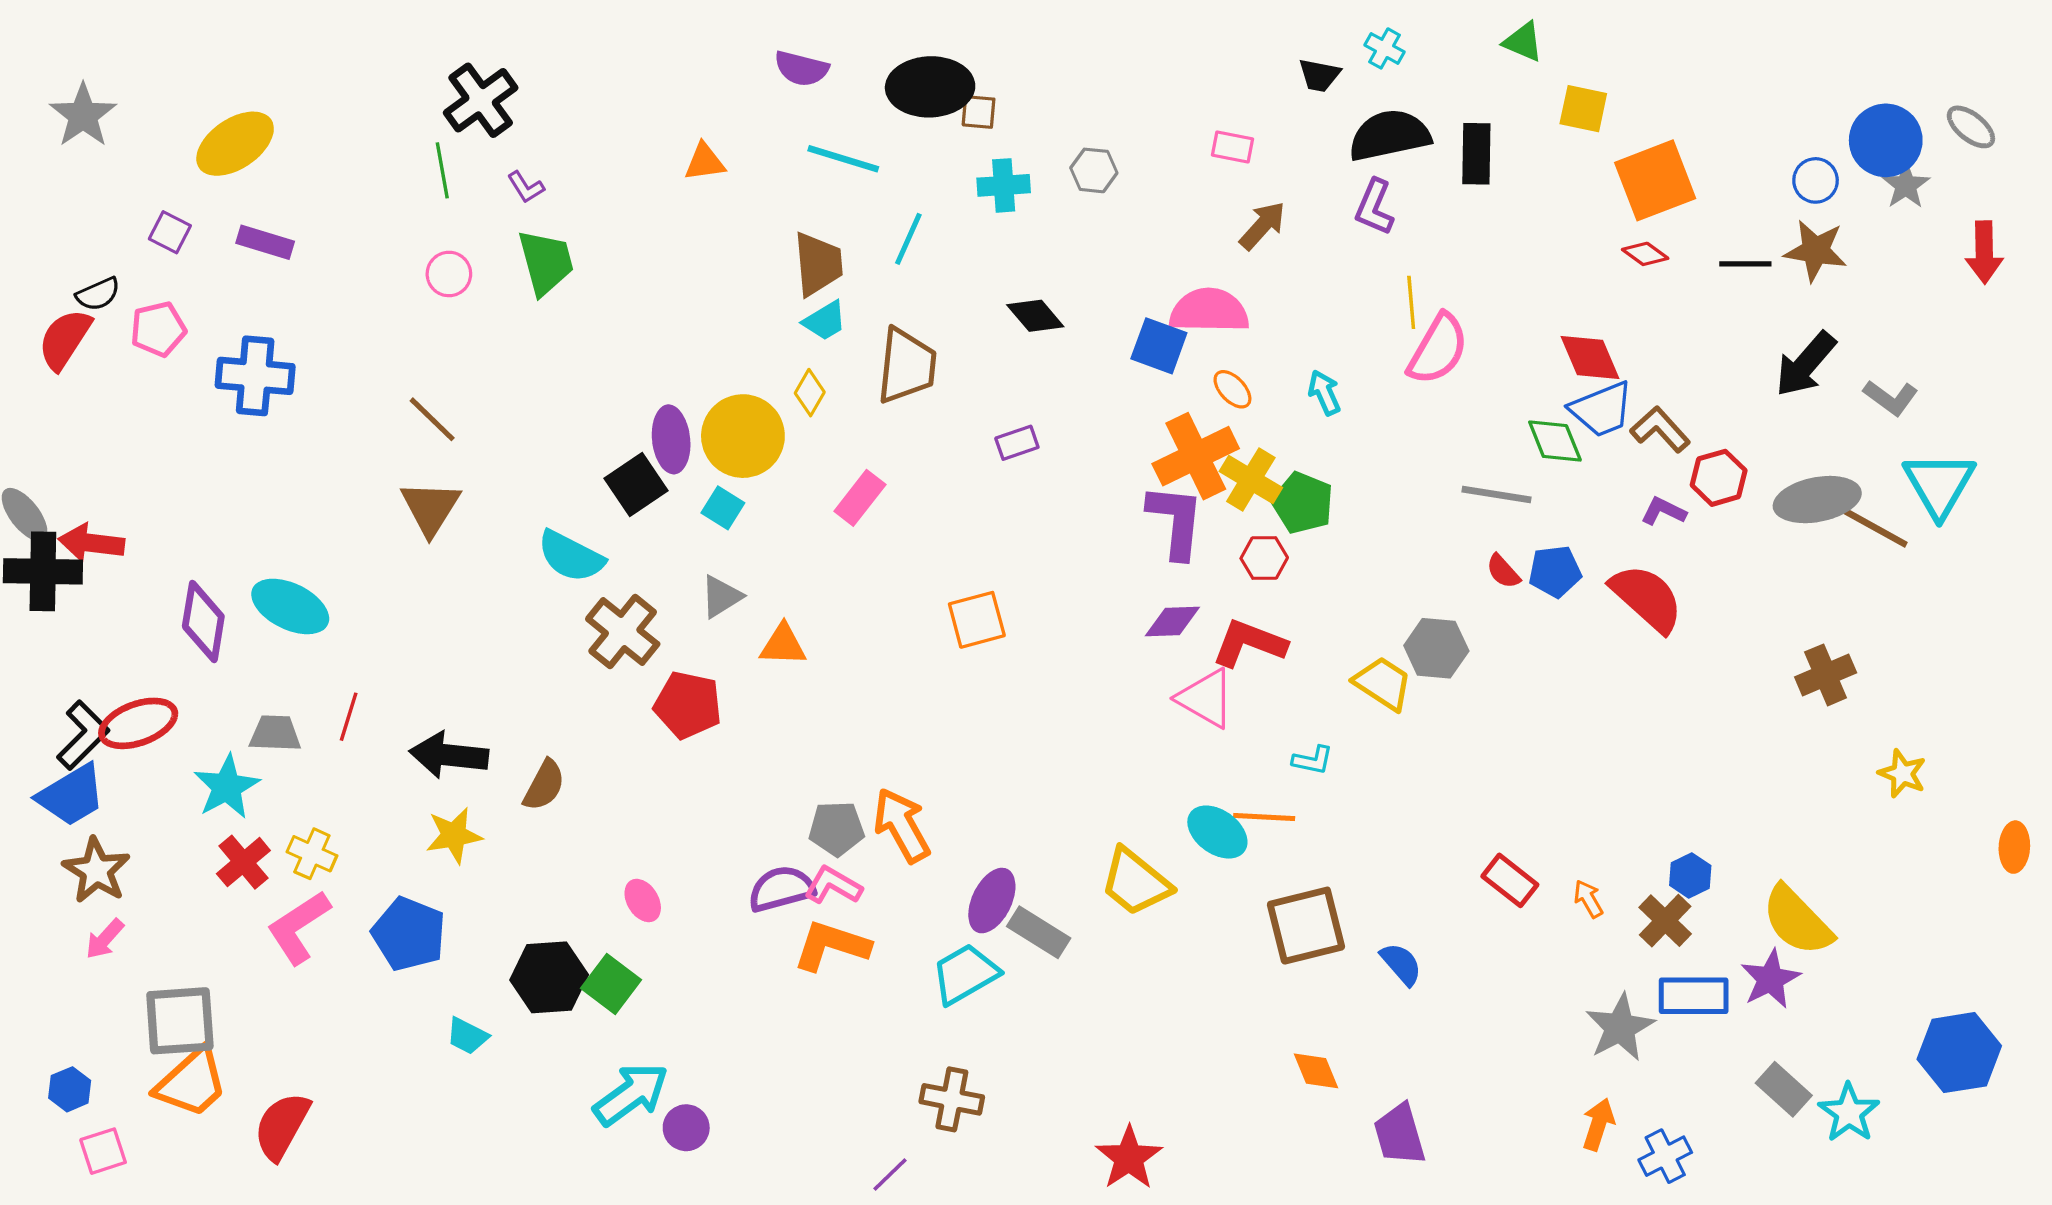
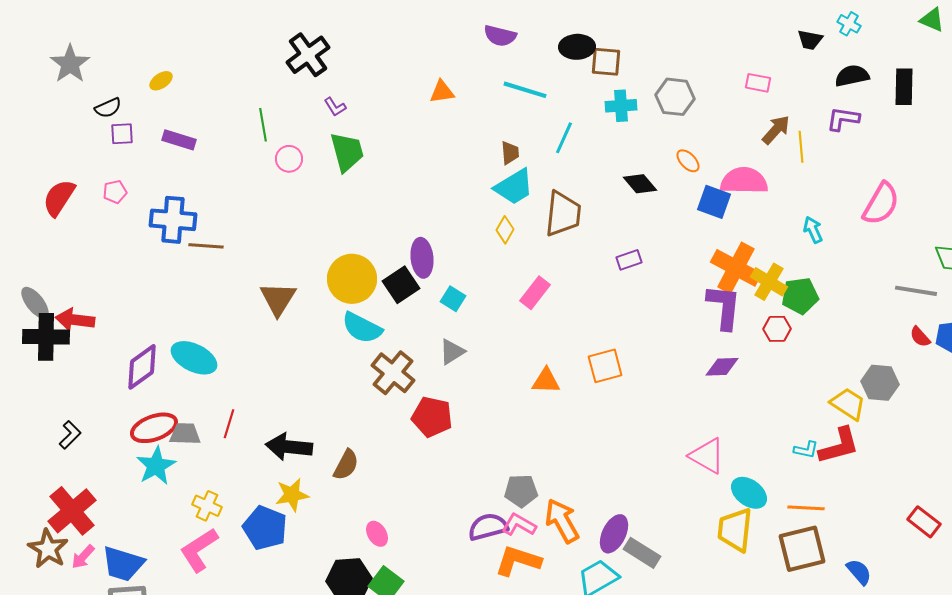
black ellipse: (930, 87) -> (577, 47), size x0.7
brown square: (979, 112) -> (606, 62), size x1.4
black semicircle: (1390, 135) -> (852, 76), size x0.7
yellow ellipse: (235, 144) -> (161, 81), size x0.5
green line: (442, 170) -> (263, 125), moved
gray hexagon: (1094, 170) -> (675, 97), size x1.4
purple L-shape: (1374, 207) -> (843, 119), turned 76
purple square: (170, 232) -> (122, 134), turned -30
brown trapezoid: (818, 264) -> (510, 153), size x0.6
black semicircle: (98, 294) -> (108, 108), moved
yellow line: (1411, 302) -> (801, 147), moved
cyan trapezoid: (825, 321) -> (514, 187), size x1.5
pink pentagon: (158, 329) -> (115, 192), size x0.7
orange ellipse: (1232, 389) -> (688, 161), moved
brown line: (432, 419) -> (206, 246), moved, turned -40
yellow circle: (743, 436) -> (352, 279), moved
orange cross: (1196, 456) -> (736, 268), turned -36
green pentagon: (1303, 503) -> (800, 296), turned -30
purple diamond: (203, 621) -> (142, 367), turned 45
red L-shape: (1249, 643) -> (839, 446), moved, turned 144
orange triangle: (783, 645) -> (546, 381), moved
pink triangle: (1206, 698) -> (707, 456), moved
red ellipse: (138, 723) -> (154, 428), moved
black L-shape: (83, 735) -> (70, 435), size x0.7
blue trapezoid: (71, 795) -> (123, 564), moved, turned 48
orange line: (1264, 817) -> (806, 508), moved
orange arrow: (902, 825) -> (562, 521), moved
red cross: (243, 862) -> (72, 511), moved, size x1.5
brown star: (96, 870) -> (48, 549), moved
yellow trapezoid: (1136, 882) -> (735, 530), moved, turned 57
pink ellipse: (643, 901) -> (377, 534), moved
blue pentagon: (409, 934) -> (265, 528), moved

